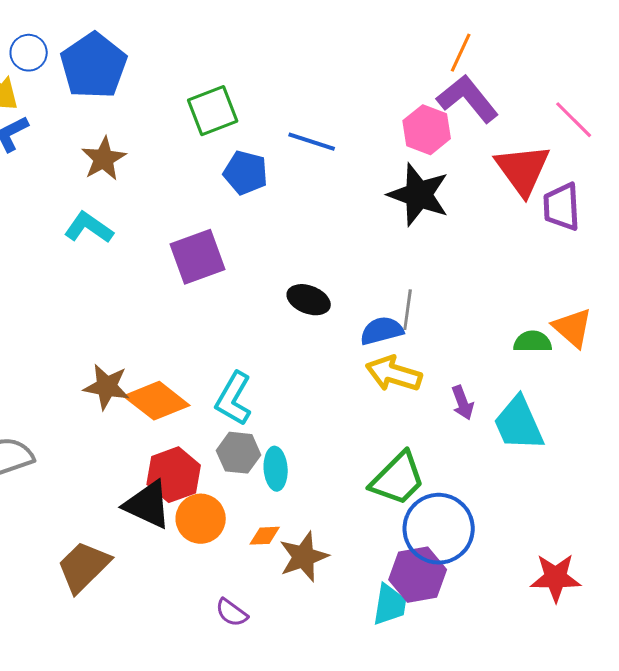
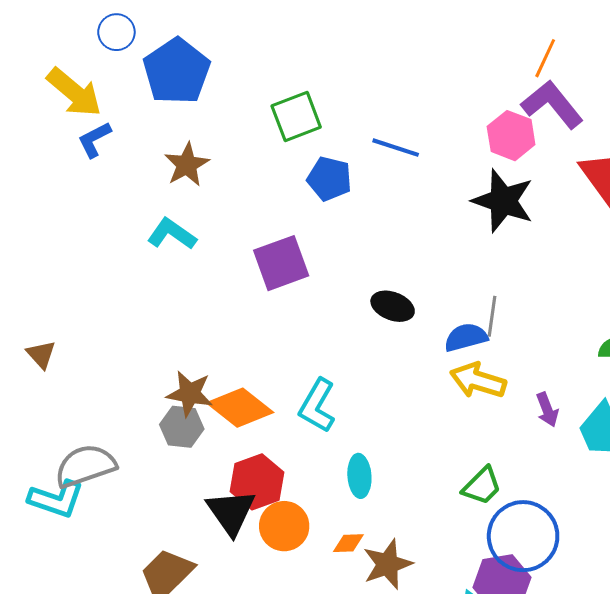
blue circle: (29, 53) -> (116, 32), moved
gray hexagon: (239, 453) -> (182, 427), moved
green trapezoid: (398, 479) -> (482, 486), size x0.7
black triangle: (148, 505) -> (231, 512), turned 30

